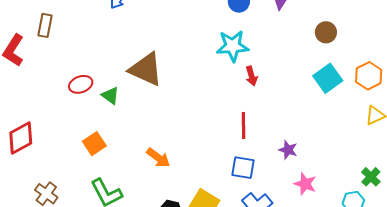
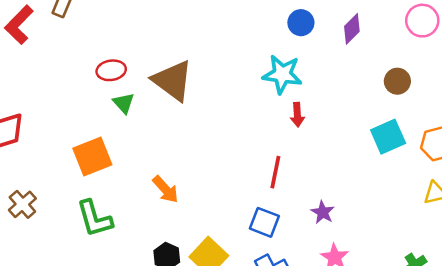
red ellipse: (81, 84) -> (111, 70), moved
orange square: (94, 144) -> (92, 157), size x1.4

